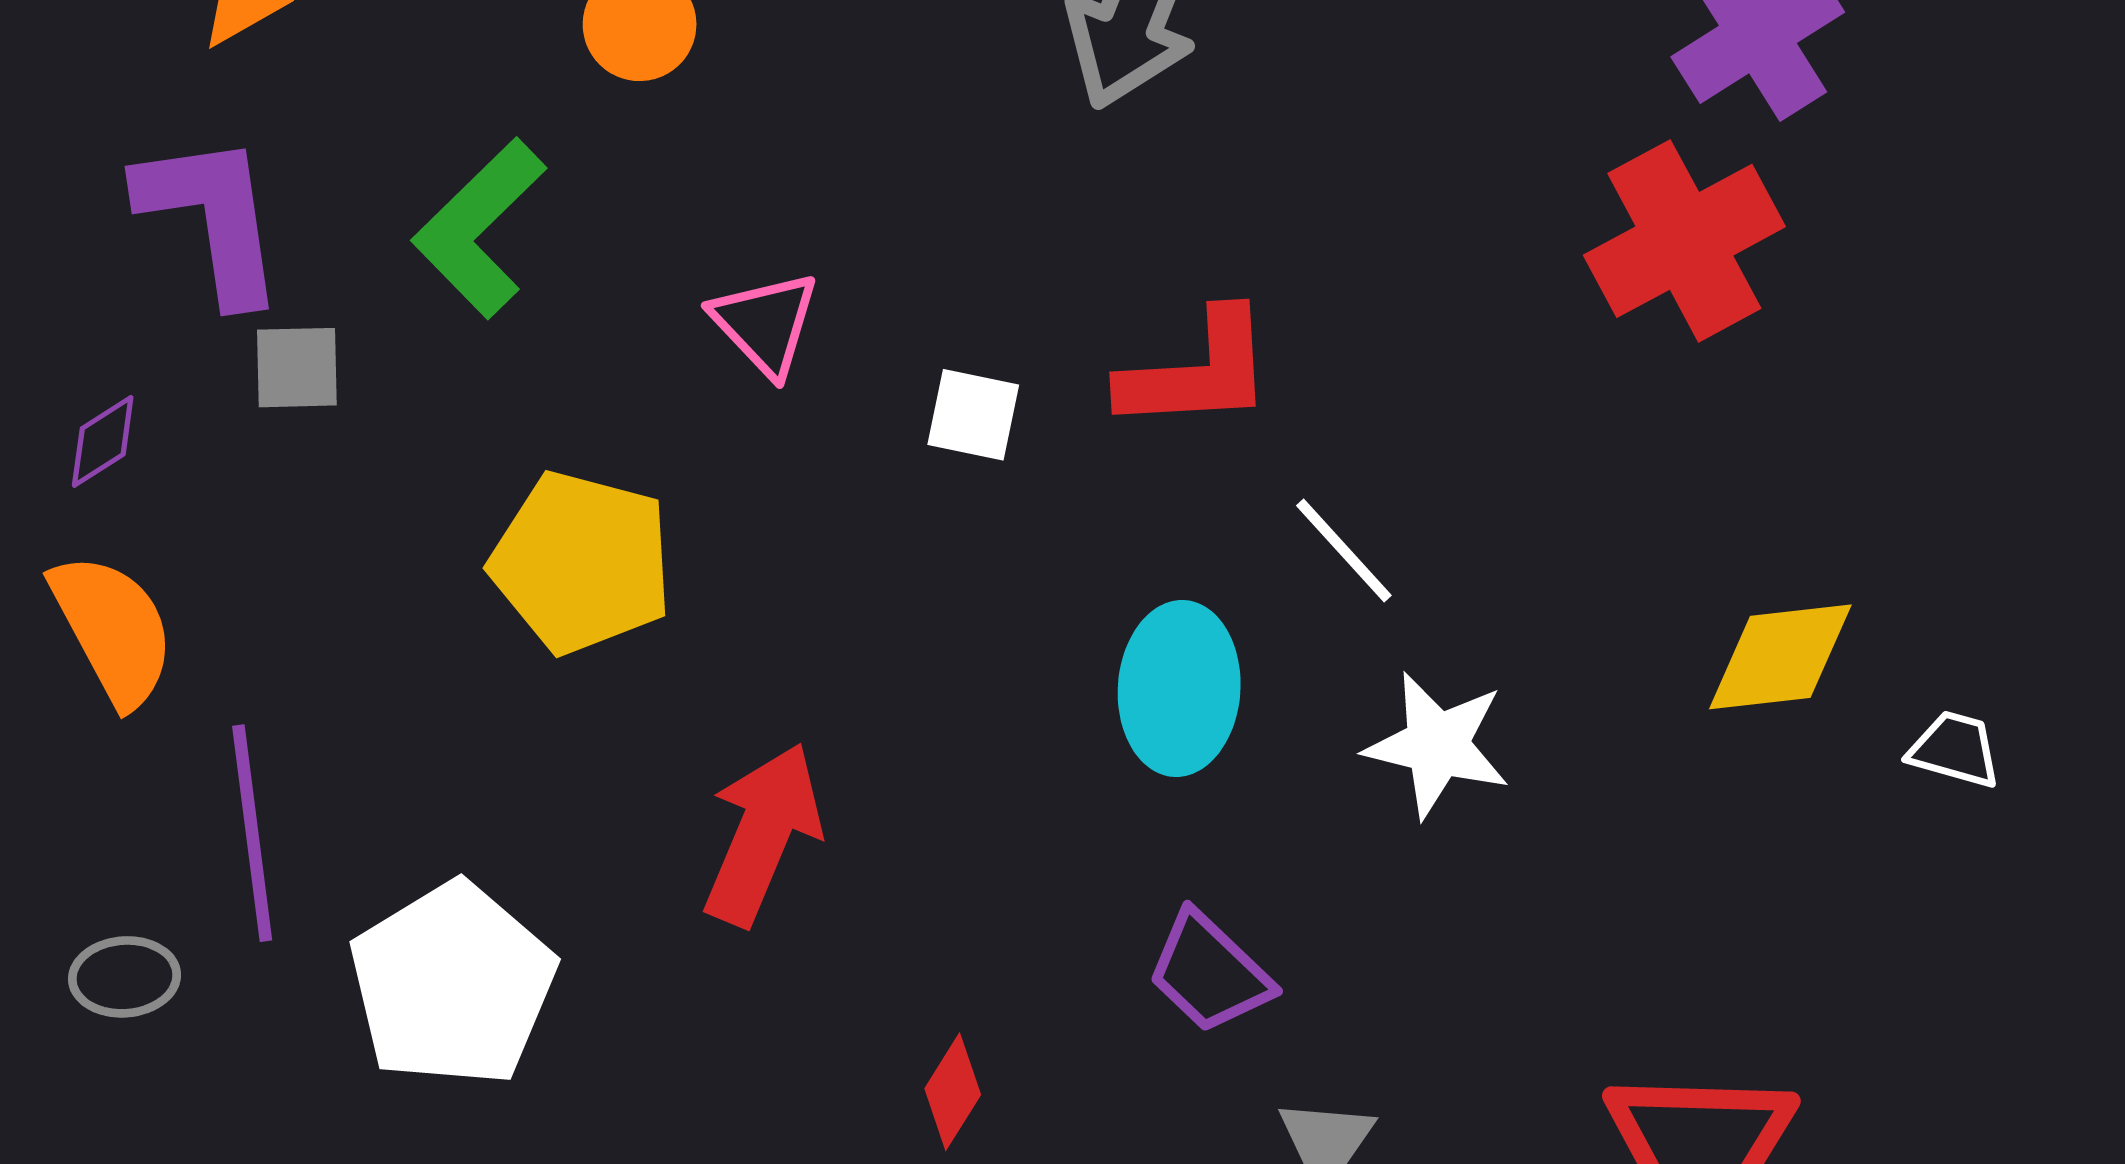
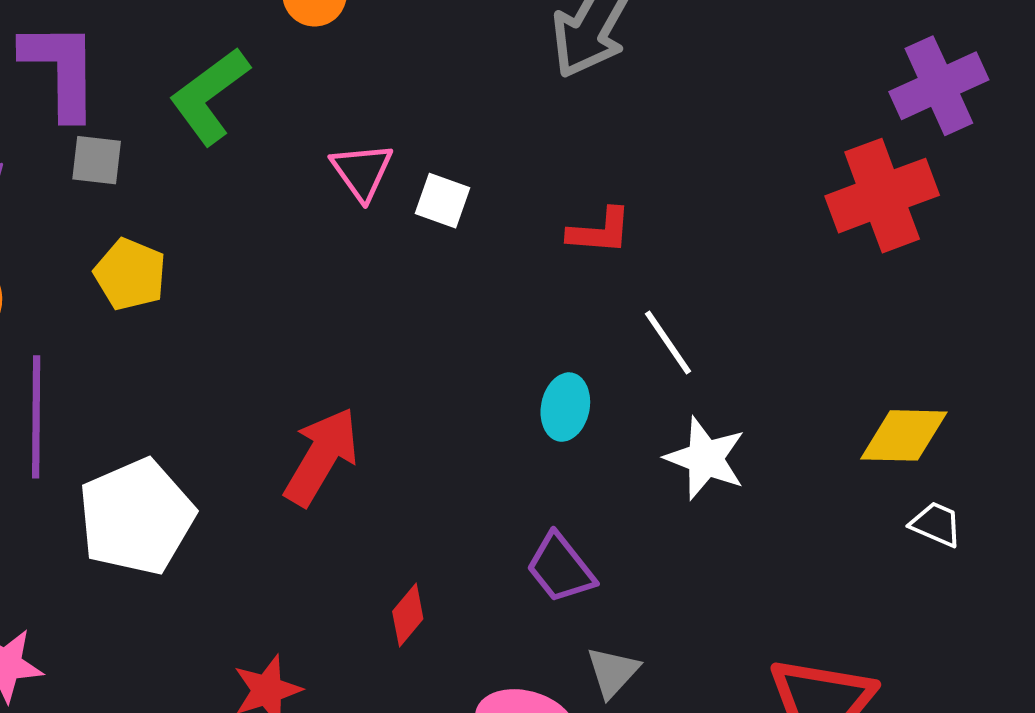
red L-shape: (1197, 371) -> (600, 231), size x0.7
white square: (973, 415) -> (442, 201), moved
yellow pentagon: (582, 562) -> (130, 274), moved, size x0.7
cyan ellipse: (1179, 688) -> (565, 407), size x0.7
white trapezoid: (1955, 749) -> (936, 524), moved

